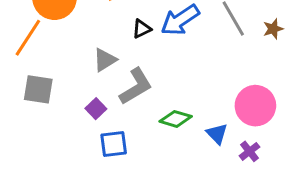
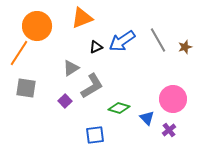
blue square: (114, 144) -> (95, 135), moved

